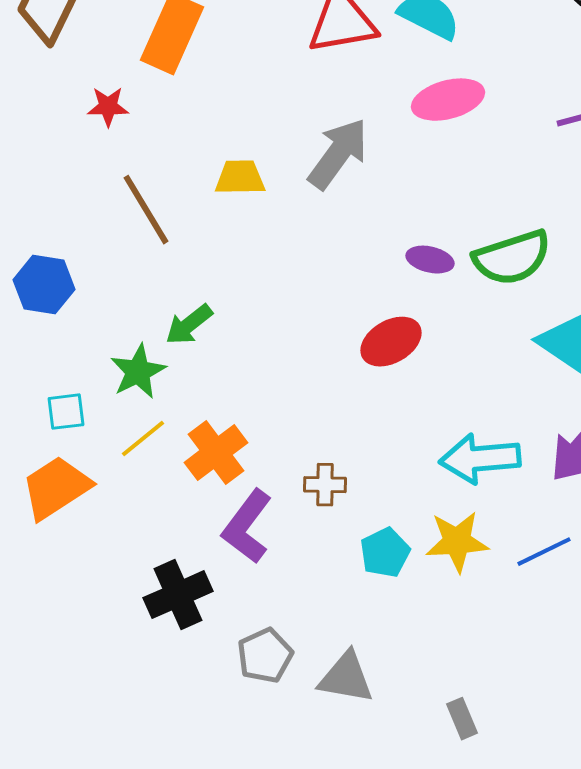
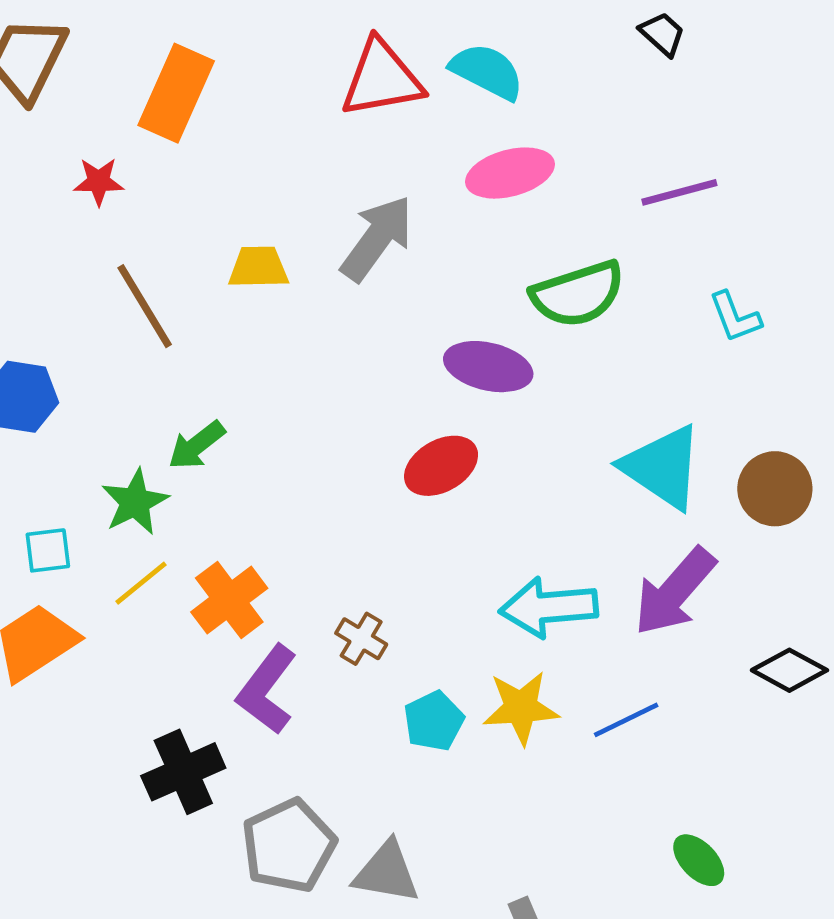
green semicircle: (512, 258) -> (578, 294), moved
purple ellipse: (430, 260) -> (488, 367), size x1.5
brown cross: (325, 485) -> (361, 639), turned 30
gray pentagon: (265, 656) -> (289, 846), size x1.4

